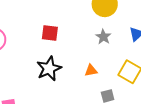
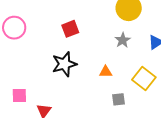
red square: (50, 33) -> (70, 29), turned -36

